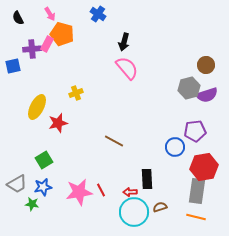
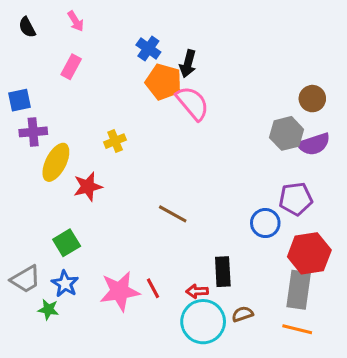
blue cross: (98, 14) -> (148, 49), moved
orange pentagon: (62, 34) -> (164, 82), moved
purple cross: (32, 49) -> (33, 132), moved
blue star: (43, 187) -> (65, 284), turned -30

